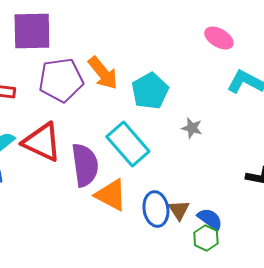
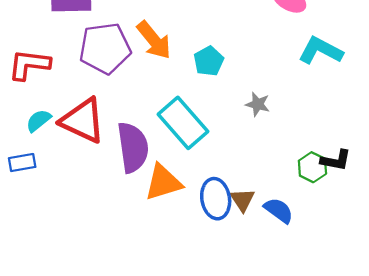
cyan pentagon: (150, 91) -> (209, 61), size x0.7
orange triangle: (111, 195) -> (163, 182), turned -45
green hexagon: (206, 238) -> (312, 167), moved

